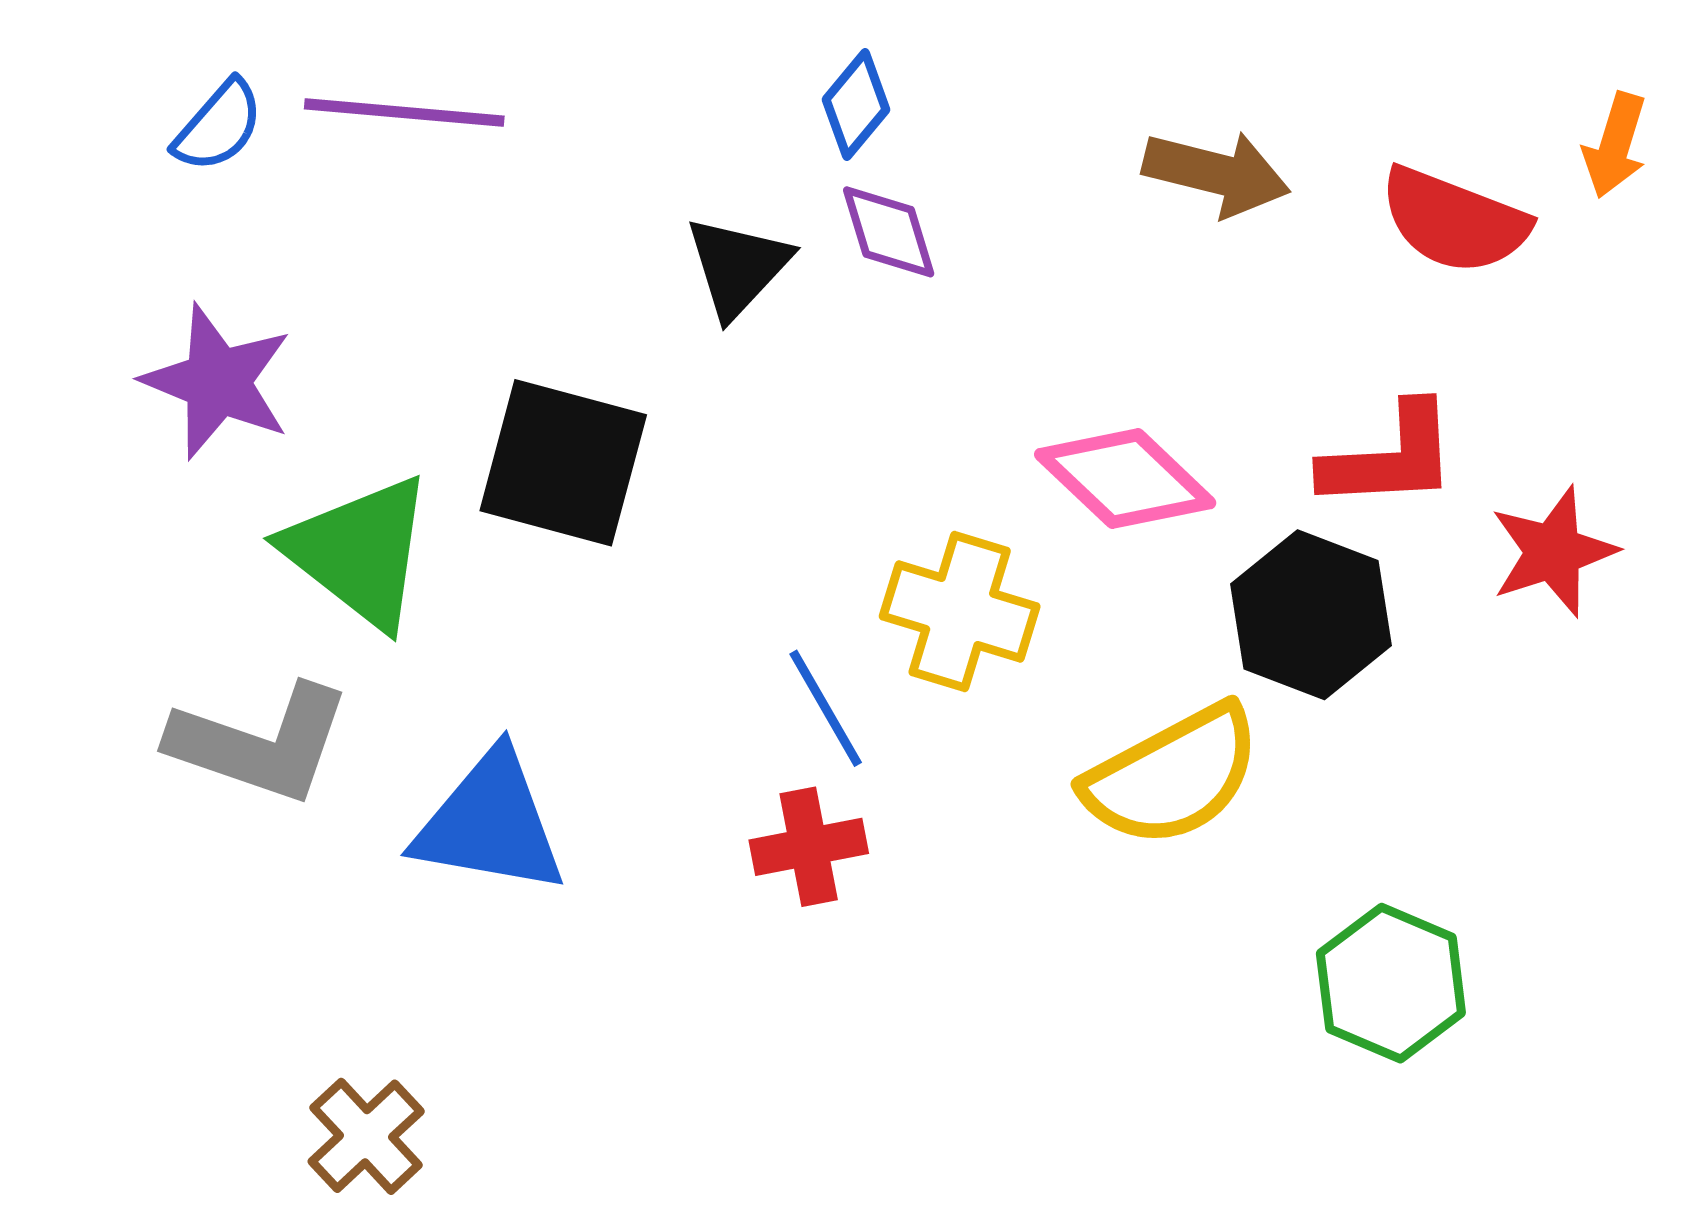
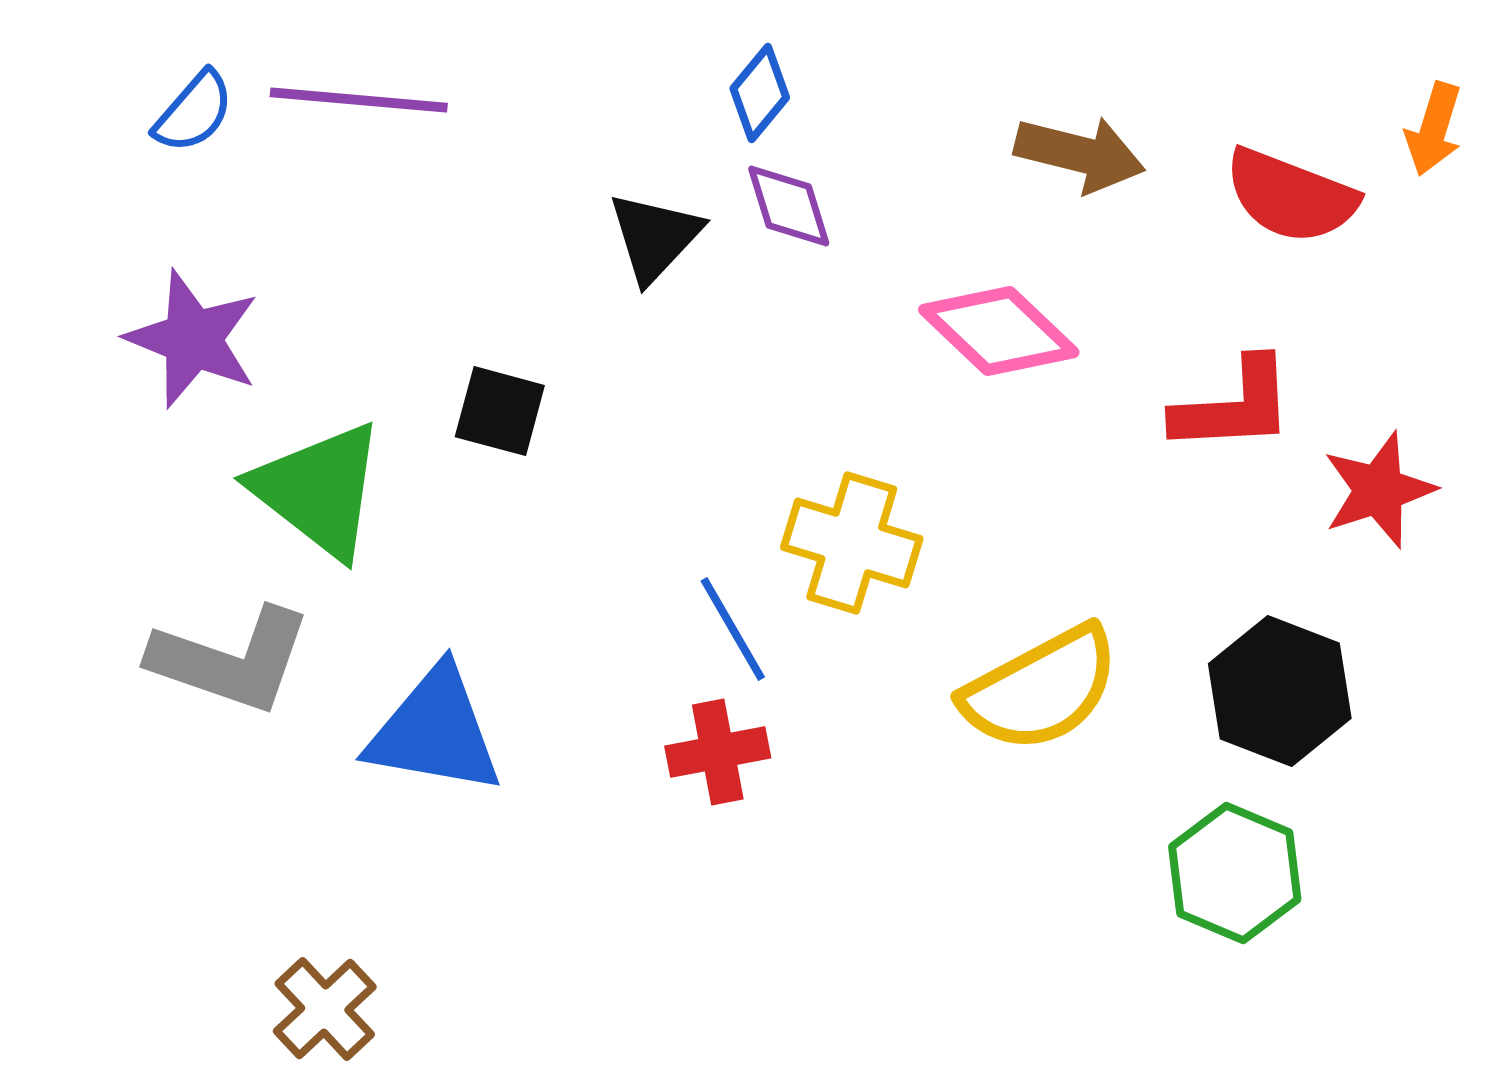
black square: (563, 463) -> (500, 411), size x0.6
pink diamond: (1125, 479) -> (999, 331), moved
black hexagon: (1311, 615) -> (1280, 691), moved

